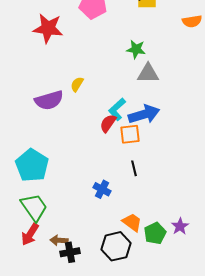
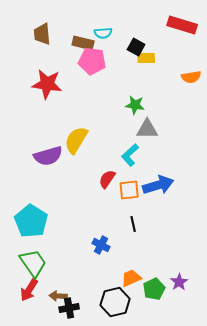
yellow semicircle: (77, 84) -> (76, 140), size x1.8
cyan L-shape: (117, 109) -> (130, 155), moved
blue arrow: (144, 114) -> (158, 185), moved
orange trapezoid: (132, 222) -> (131, 278), turned -60

